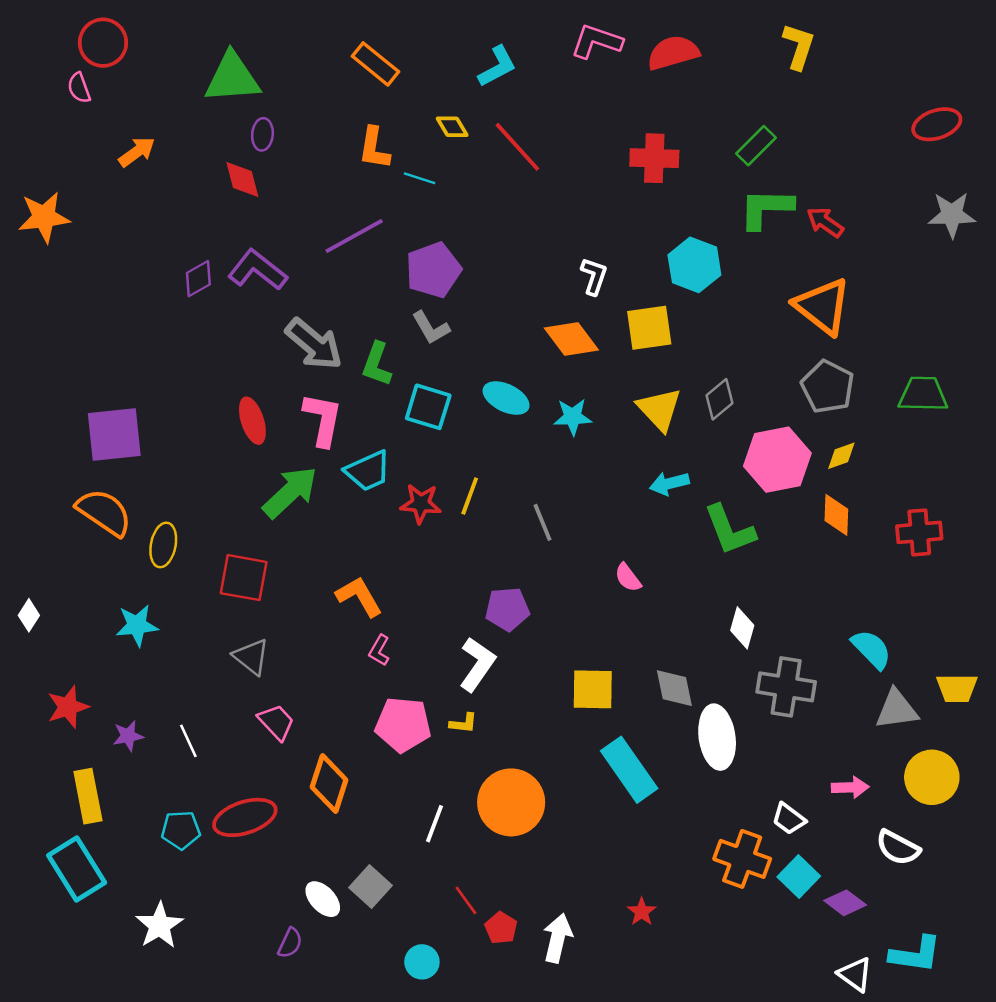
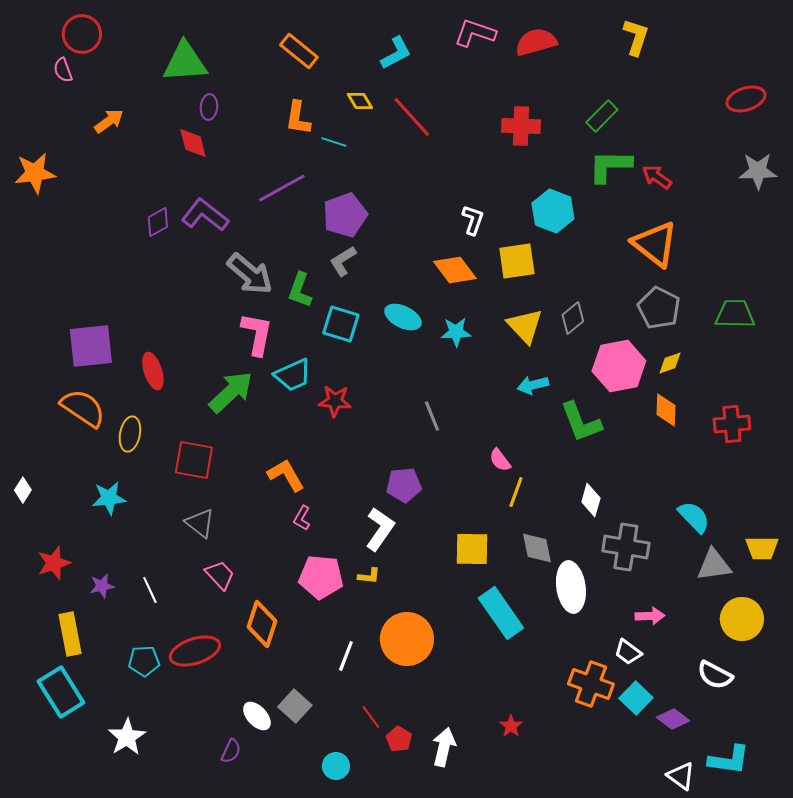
gray L-shape: (431, 328) -> (343, 261), turned 88
red ellipse: (252, 421) -> (153, 371), moved
yellow line: (470, 496) -> (516, 492), moved
pink arrow: (850, 787) -> (650, 616), moved

